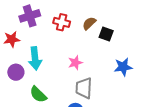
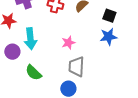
black square: (106, 34) -> (109, 16), moved
blue star: (123, 67) -> (108, 37), moved

